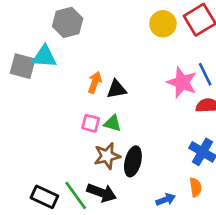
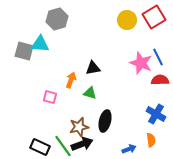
orange arrow: (95, 82) -> (71, 80), moved
pink square: (91, 123) -> (50, 97), moved
brown star: (107, 156) -> (79, 127), moved
black arrow: (102, 193) -> (82, 144), turned -40

